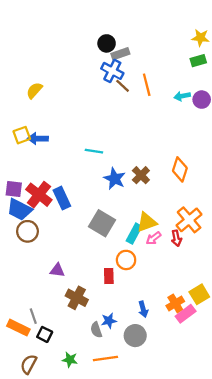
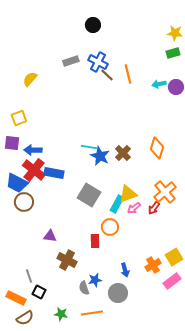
black circle: (107, 43) -> (93, 25), moved
gray rectangle: (120, 54) -> (71, 61), moved
blue arrow: (38, 139) -> (33, 150), moved
cyan line: (94, 151) -> (89, 147), moved
purple square: (14, 189) -> (12, 143), moved
blue rectangle: (62, 198) -> (54, 173), turned -54
red arrow: (176, 238) -> (154, 208), turned 48
pink rectangle: (186, 314) -> (172, 281), moved
orange rectangle: (18, 328) -> (16, 298), moved
brown semicircle: (29, 364) -> (25, 318), turned -150

